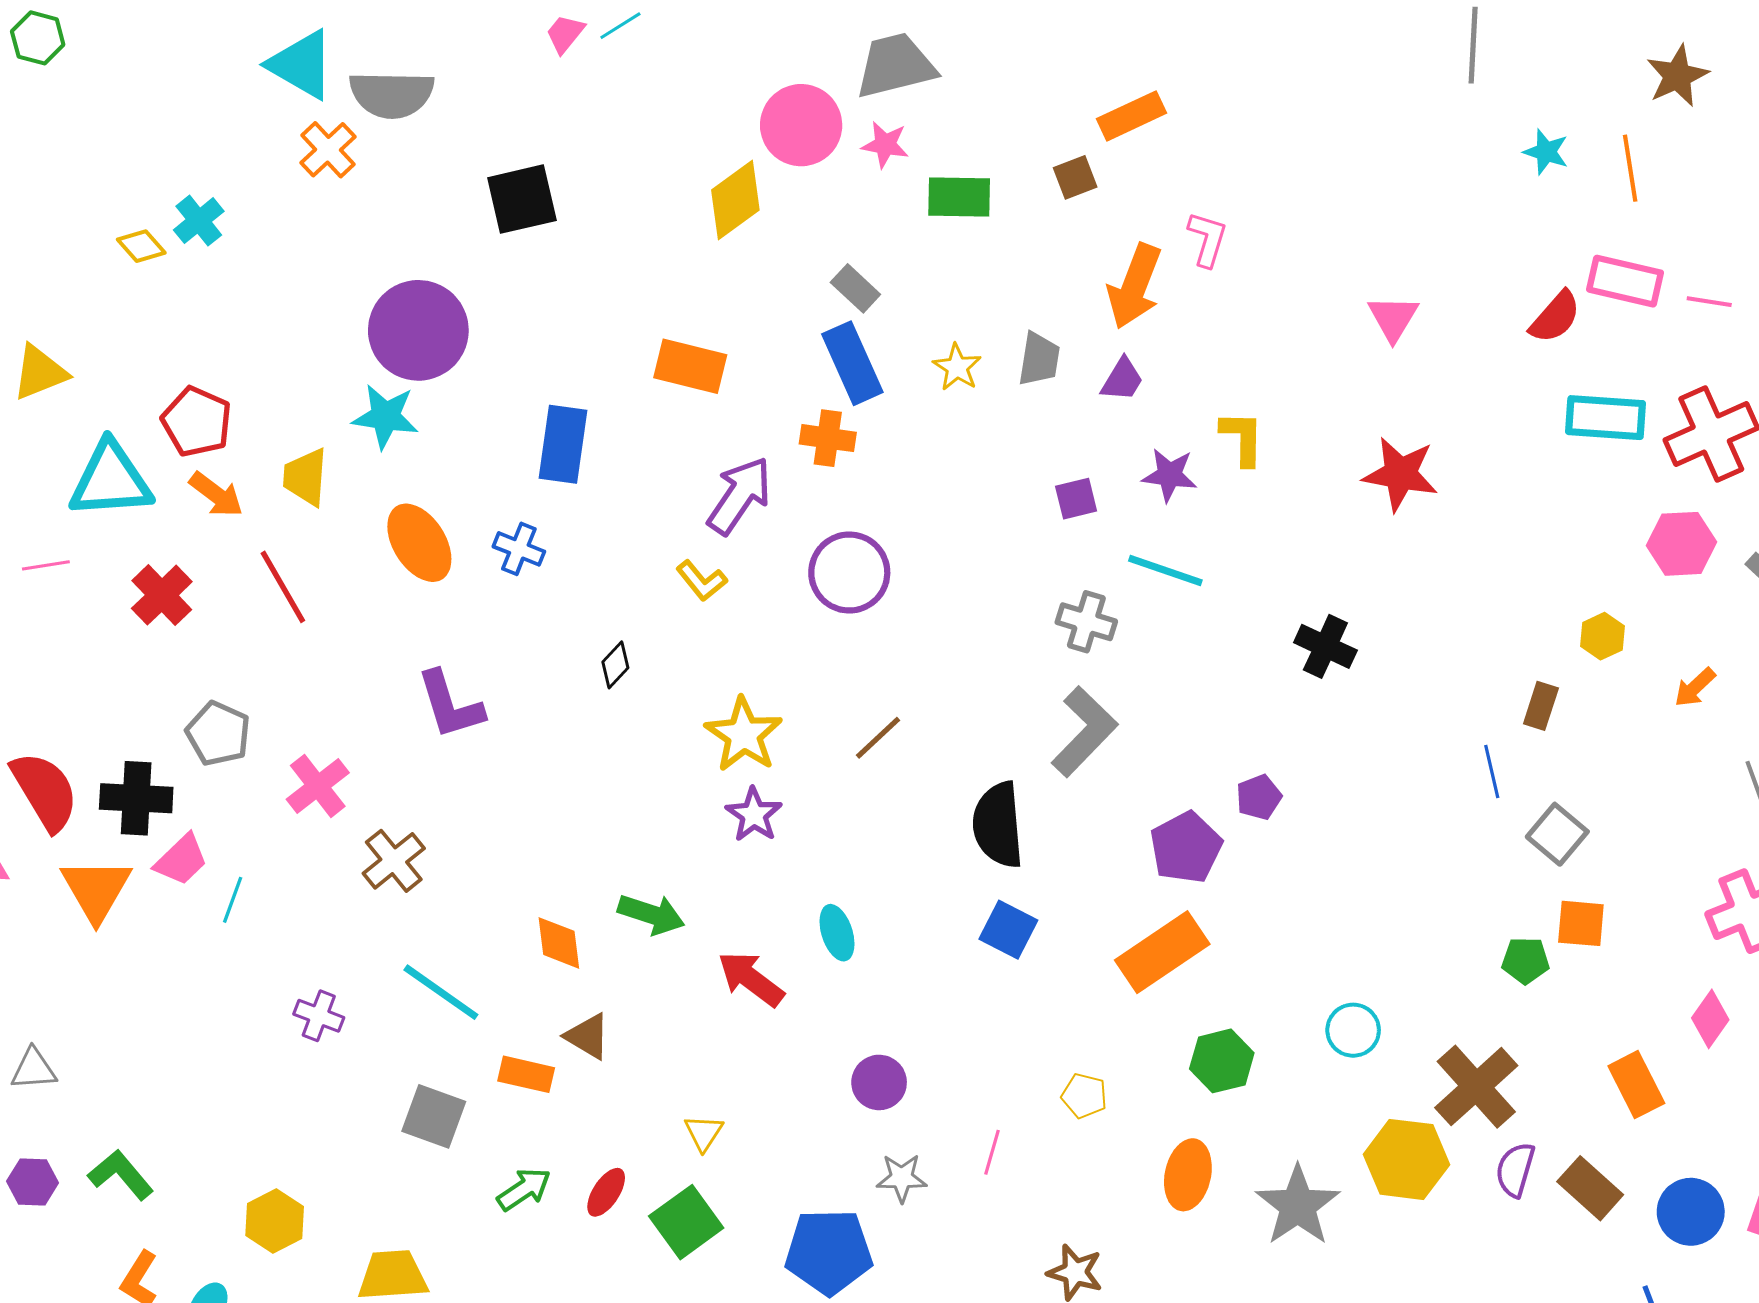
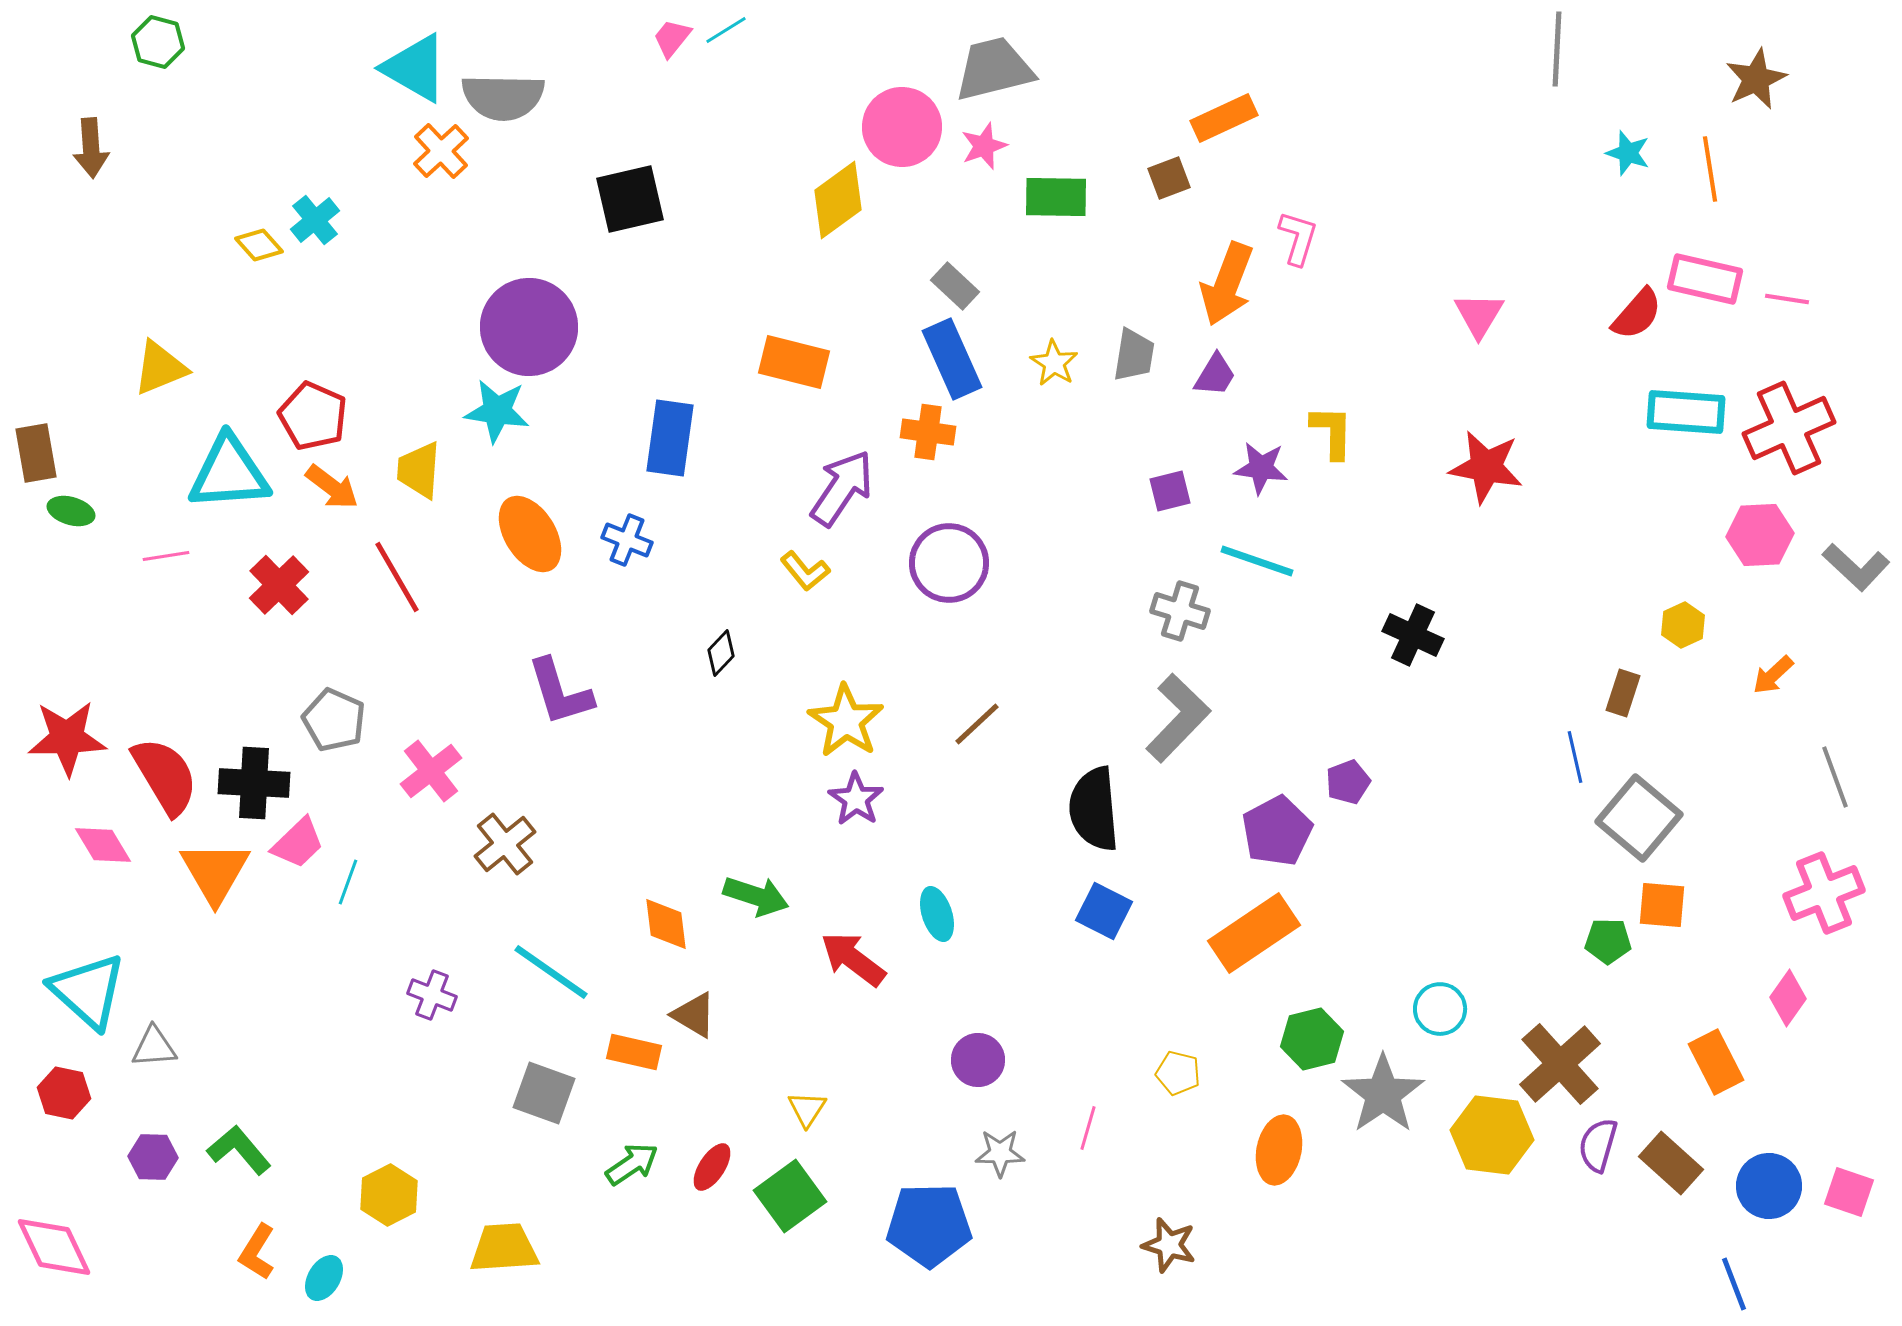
pink star: (885, 145) -> (984, 146), turned -30
gray square: (1557, 834) -> (1639, 818), size x1.4
gray star: (1298, 1206) -> (1383, 1094), moved

